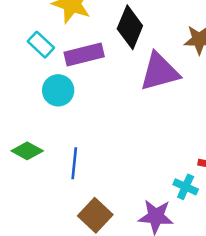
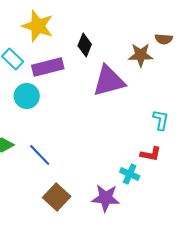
black diamond: (130, 27) -> (85, 45), size x0.7
blue line: (74, 163) -> (40, 155), turned -50

